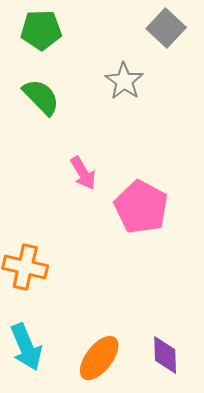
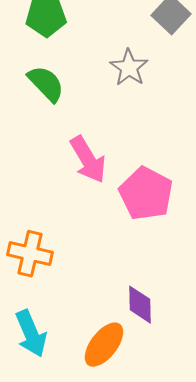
pink arrow: (83, 173) -> (88, 160), size x1.4
purple diamond: (165, 355) -> (140, 305), moved

